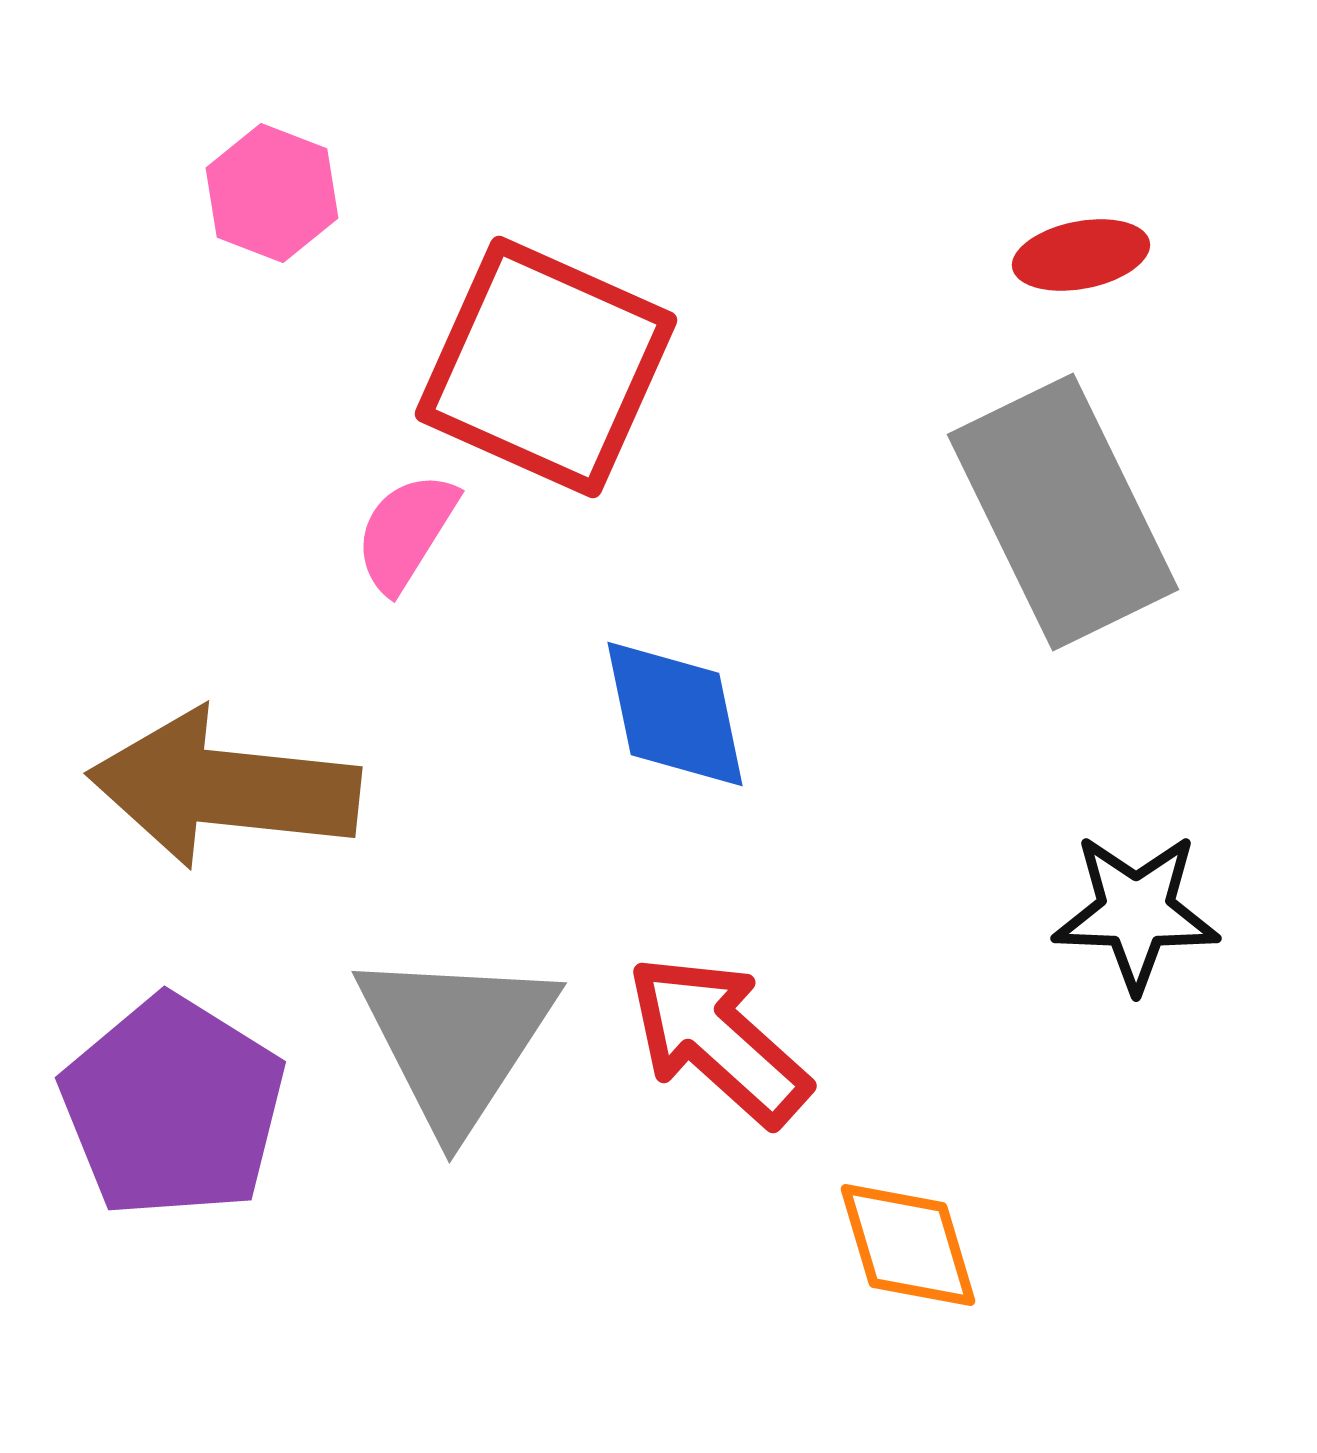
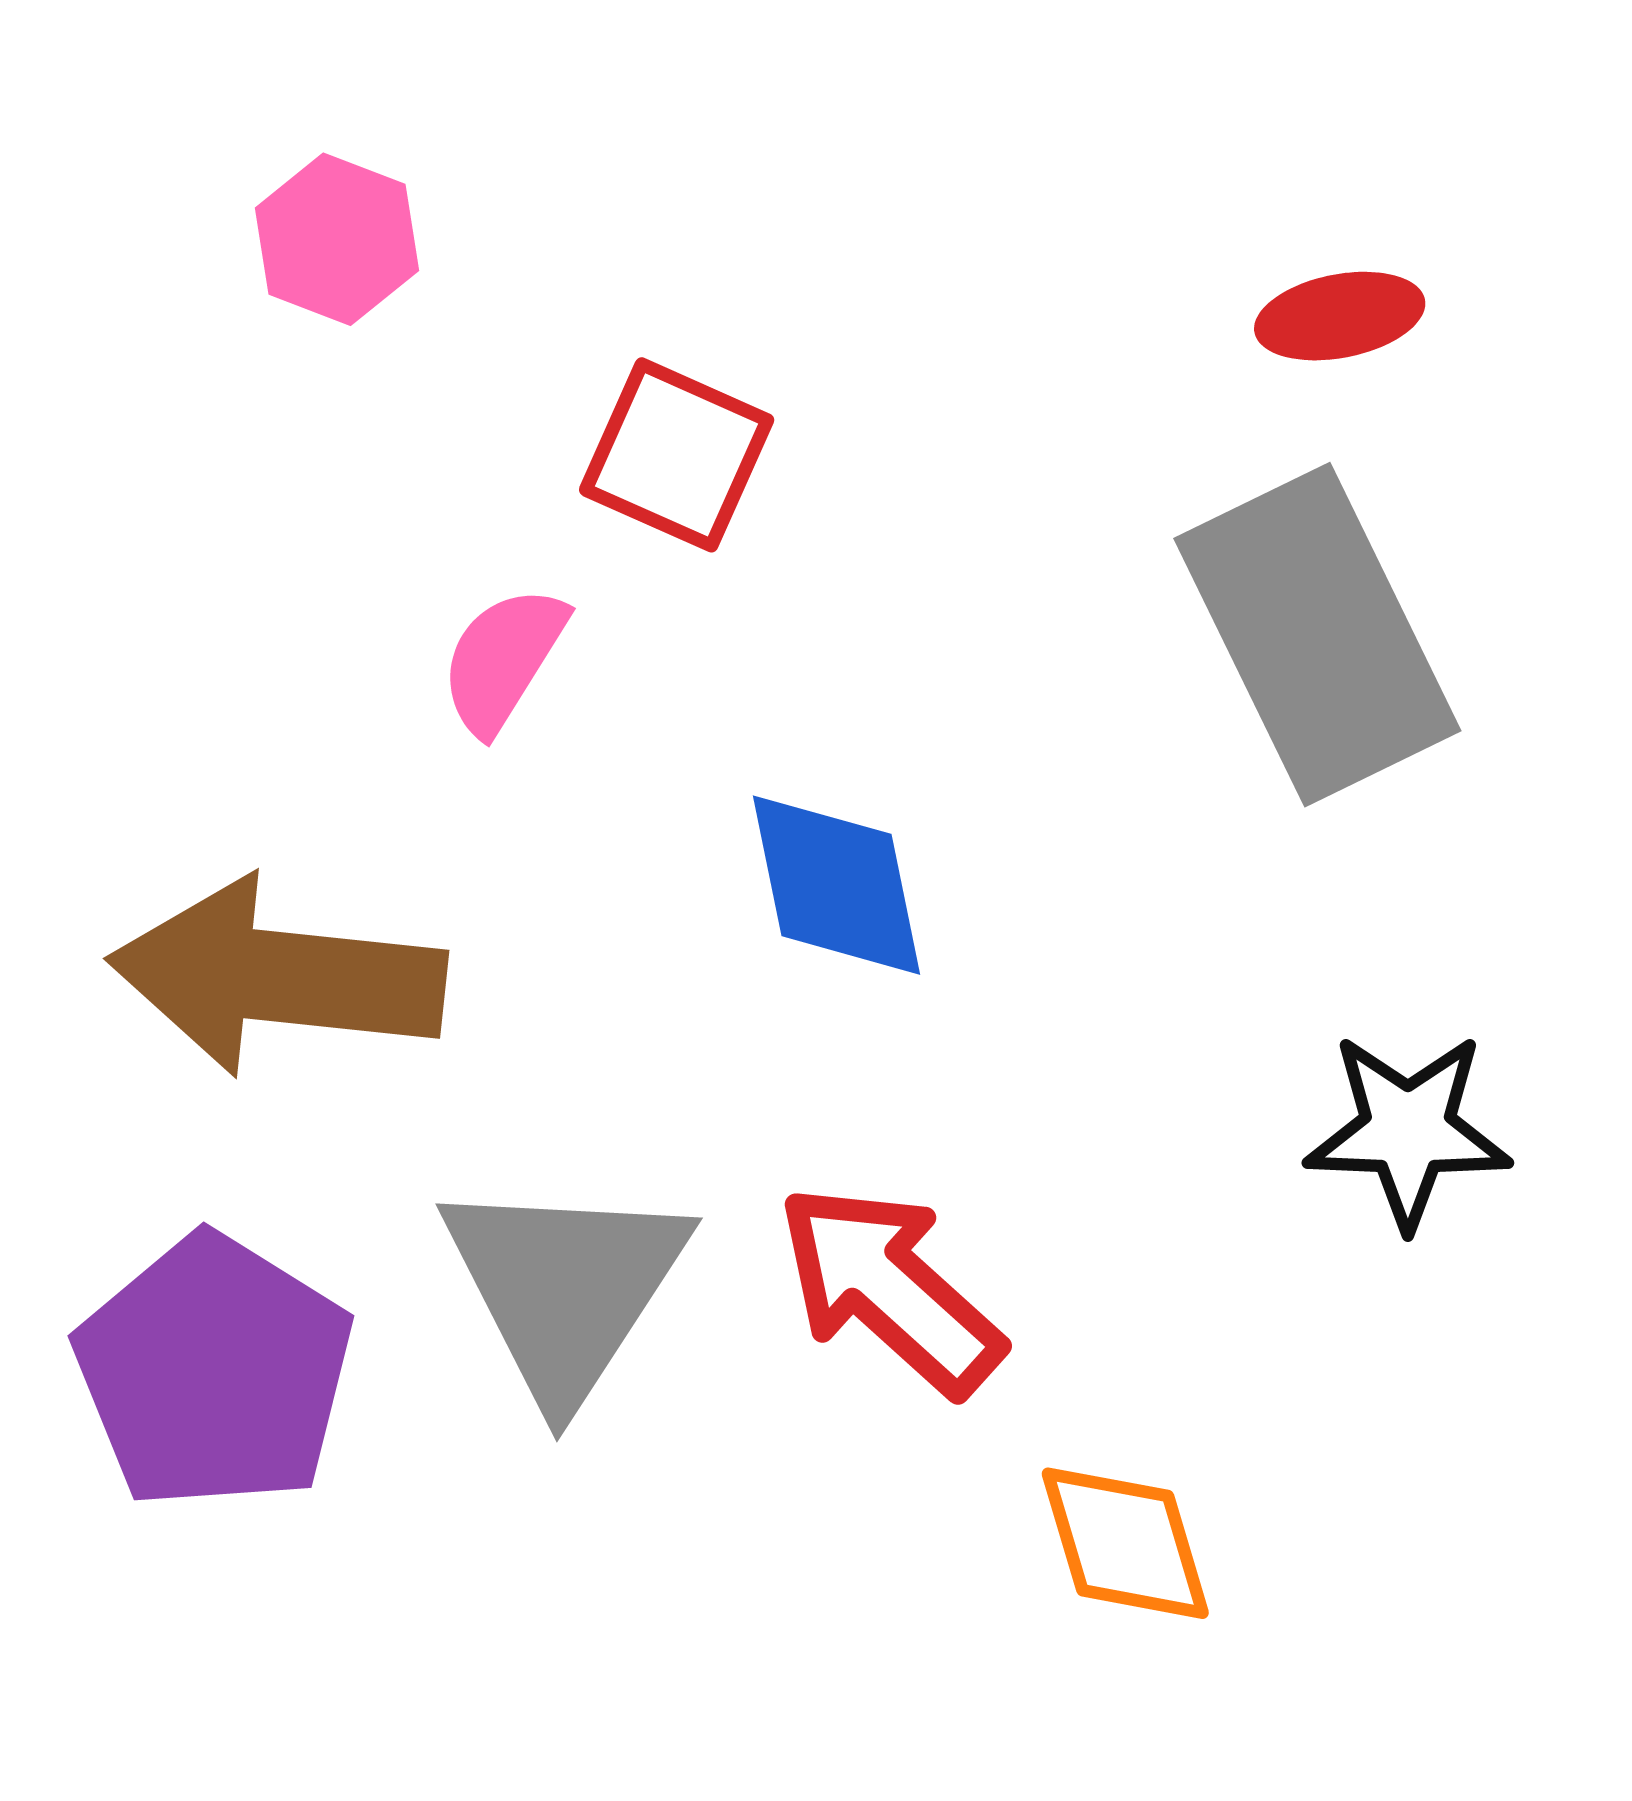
red square: (546, 367) -> (677, 455), size x0.6

